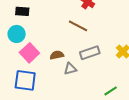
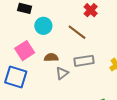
cyan circle: (17, 34) -> (43, 26), moved
gray triangle: (70, 69) -> (62, 73), turned -32

